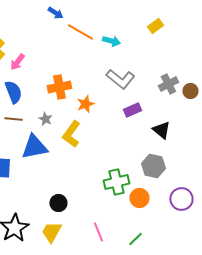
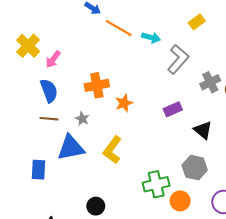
gray L-shape: (120, 79) -> (178, 59), moved, turned -88
yellow L-shape: (71, 134) -> (112, 150), moved

